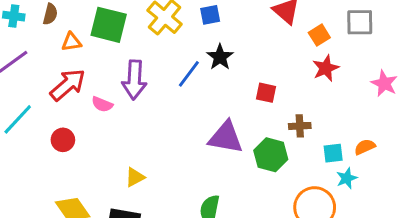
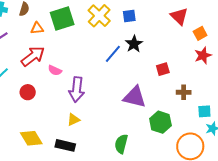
green square: (109, 25) -> (62, 18), turned -35
purple arrow: (134, 80) -> (77, 90), moved
red square: (266, 93) -> (163, 69), turned -32
green hexagon: (271, 155) -> (160, 122), moved

